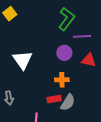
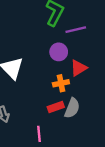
red triangle: (89, 60) -> (79, 68), moved, turned -35

